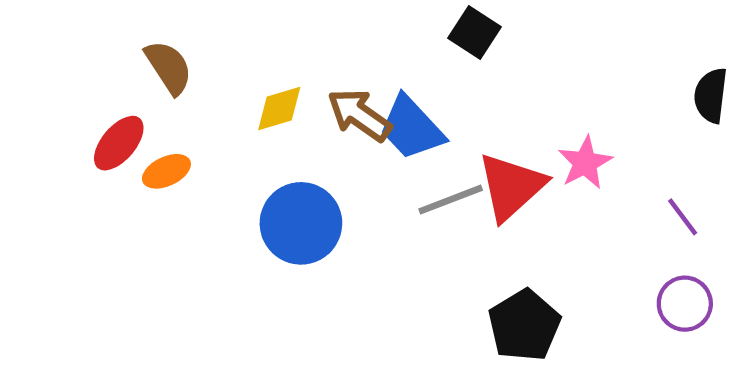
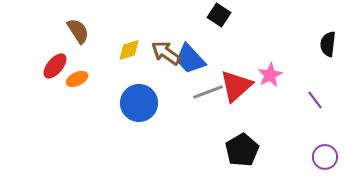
purple circle: (685, 304) -> (325, 157), moved

